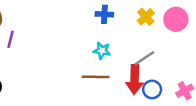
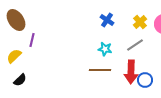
blue cross: (104, 14) -> (107, 20), turned 32
gray line: (145, 58) -> (135, 45), moved

